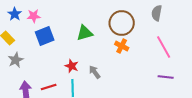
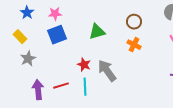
pink star: (34, 16) -> (55, 14), moved
brown circle: (122, 23) -> (134, 22), size x0.6
gray arrow: (95, 72) -> (107, 71), size x1.6

